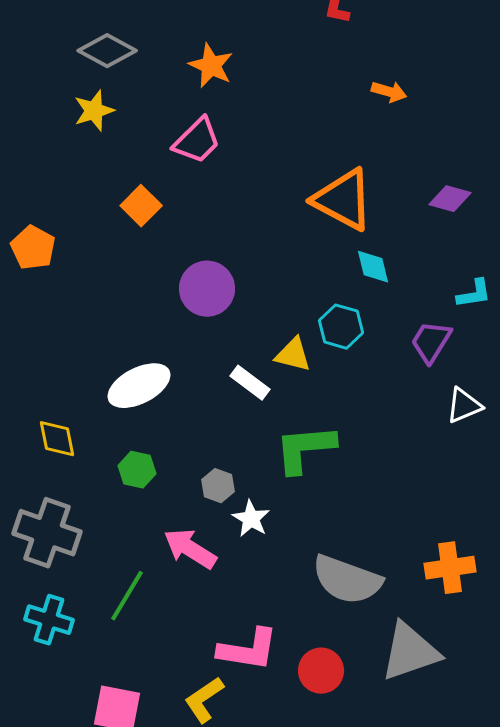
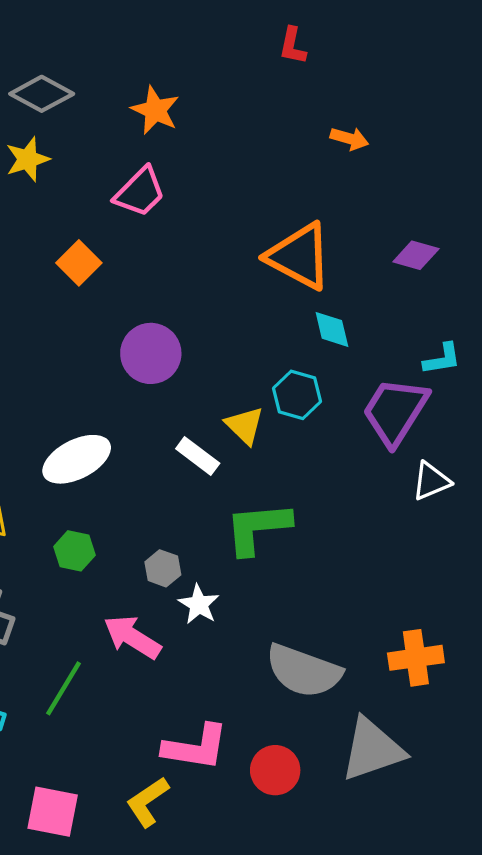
purple trapezoid: (431, 342) -> (395, 411), size x1.5
yellow triangle: (293, 355) -> (245, 425), turned 30

